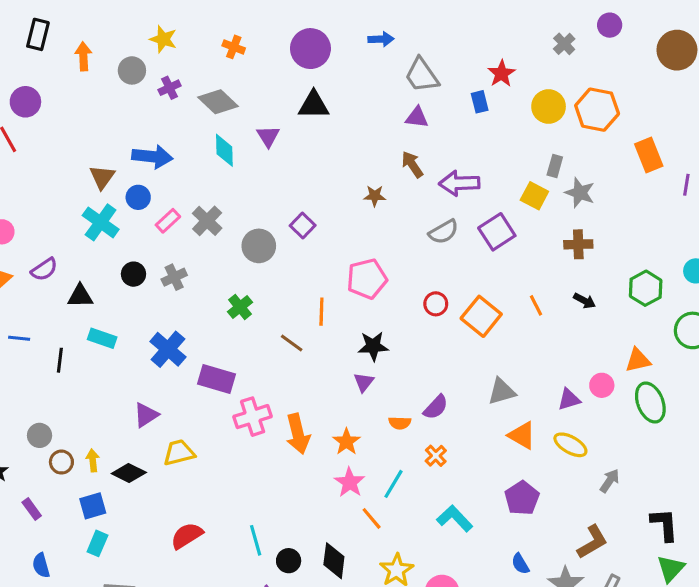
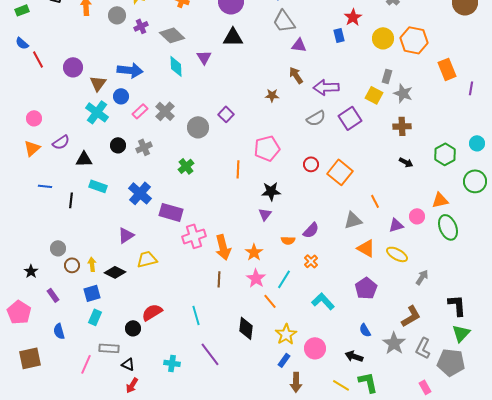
gray trapezoid: (422, 75) -> (284, 21), moved
purple circle: (25, 102) -> (73, 67), moved
orange line: (536, 305) -> (375, 201), moved
brown line: (292, 343) -> (219, 279), moved, turned 56
black circle: (289, 561) -> (133, 328), moved

